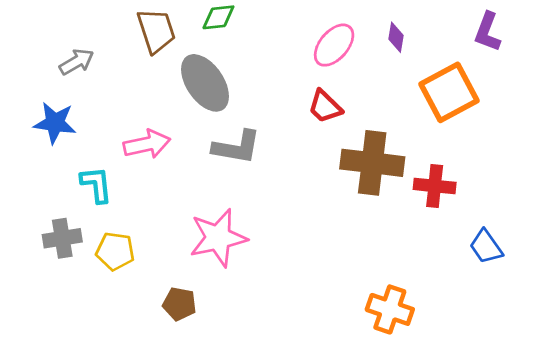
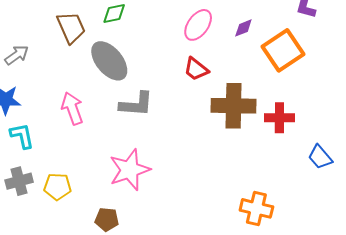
purple diamond: (396, 37) -> (243, 28), moved, turned 65
pink arrow: (147, 144) -> (72, 108), turned -92
cyan L-shape: (96, 185) -> (22, 136), moved

